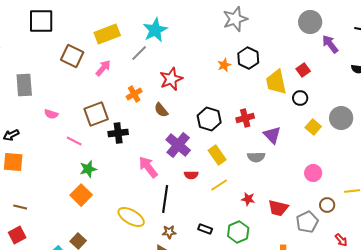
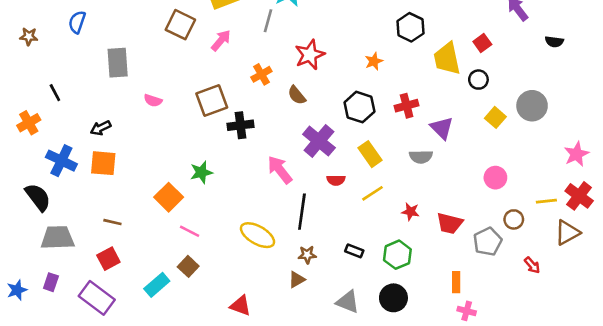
gray line: (139, 53) -> (268, 21), turned -30
orange star: (224, 65) -> (374, 61), moved
pink line: (74, 141) -> (190, 231), moved
orange square: (81, 195) -> (169, 197), moved

